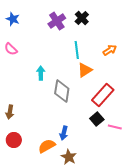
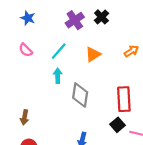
cyan line: (77, 50) -> (59, 51), moved, turned 48
orange triangle: (85, 70) -> (93, 54), moved
red rectangle: (103, 95) -> (124, 99), turned -45

